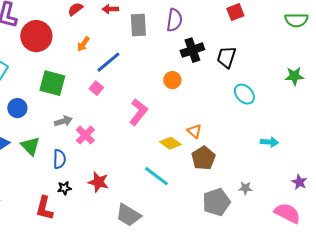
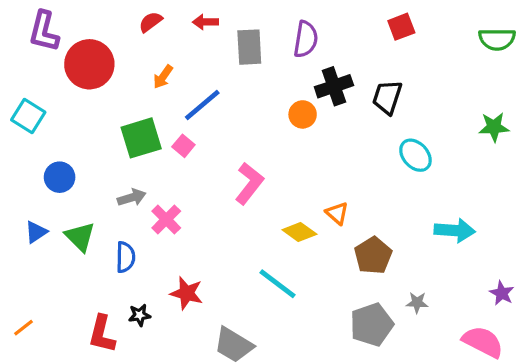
orange circle: (172, 80) -> (303, 114), moved
green square: (52, 83) -> (141, 138), moved, turned -32
cyan arrow: (269, 142) -> (455, 230), size x1.4
brown pentagon: (203, 158) -> (373, 256), moved
black star: (64, 188) -> (140, 315), moved

